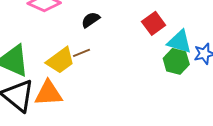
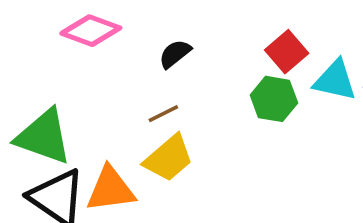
yellow trapezoid: (60, 60) -> (169, 158), moved
green hexagon: (176, 61) -> (274, 99), moved

